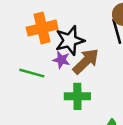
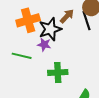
brown arrow: (86, 61) -> (67, 16), moved, size x0.7

